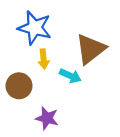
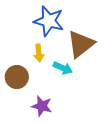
blue star: (35, 28) -> (49, 21), moved

